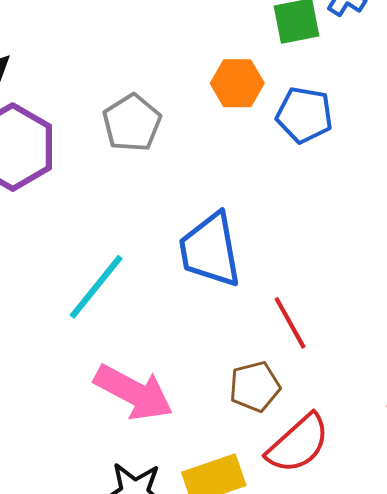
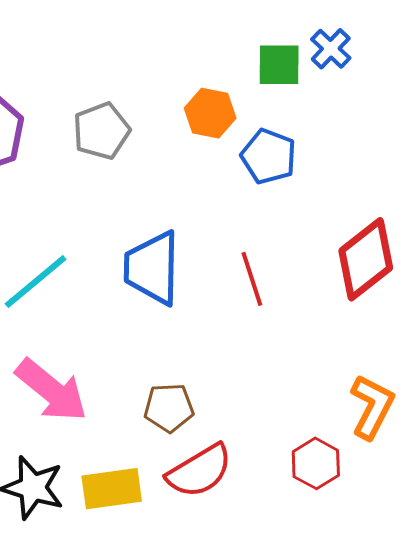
red line: (290, 323) -> (252, 279), moved

